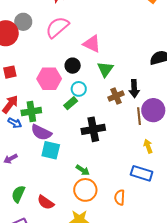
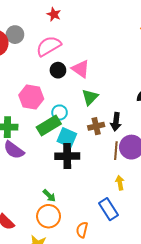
black circle: (73, 66) -> (58, 70), moved
green rectangle: (71, 103) -> (49, 125), size x1.6
cyan square: (51, 150) -> (67, 137), moved
blue rectangle: (142, 173) -> (109, 209), turned 30

